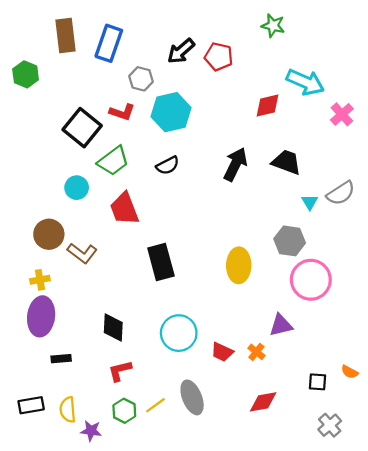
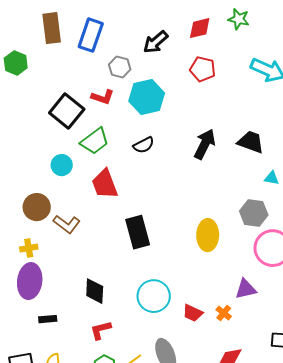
red pentagon: (219, 57) -> (203, 69), moved
red diamond: (268, 105) -> (200, 28), moved
cyan triangle: (310, 202) -> (272, 178), turned -49

